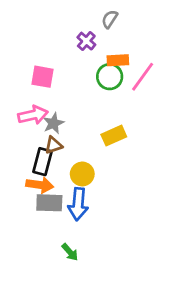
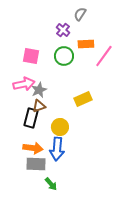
green circle: (110, 77) -> (64, 56), moved
orange arrow: (40, 185) -> (33, 148), moved
gray rectangle: (49, 203) -> (36, 164), moved

